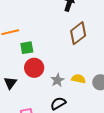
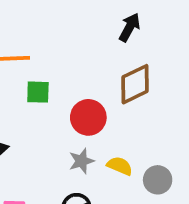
red circle: (34, 68) -> (88, 117), moved

